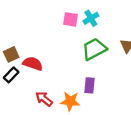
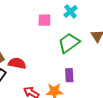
cyan cross: (91, 18) -> (71, 11), moved

